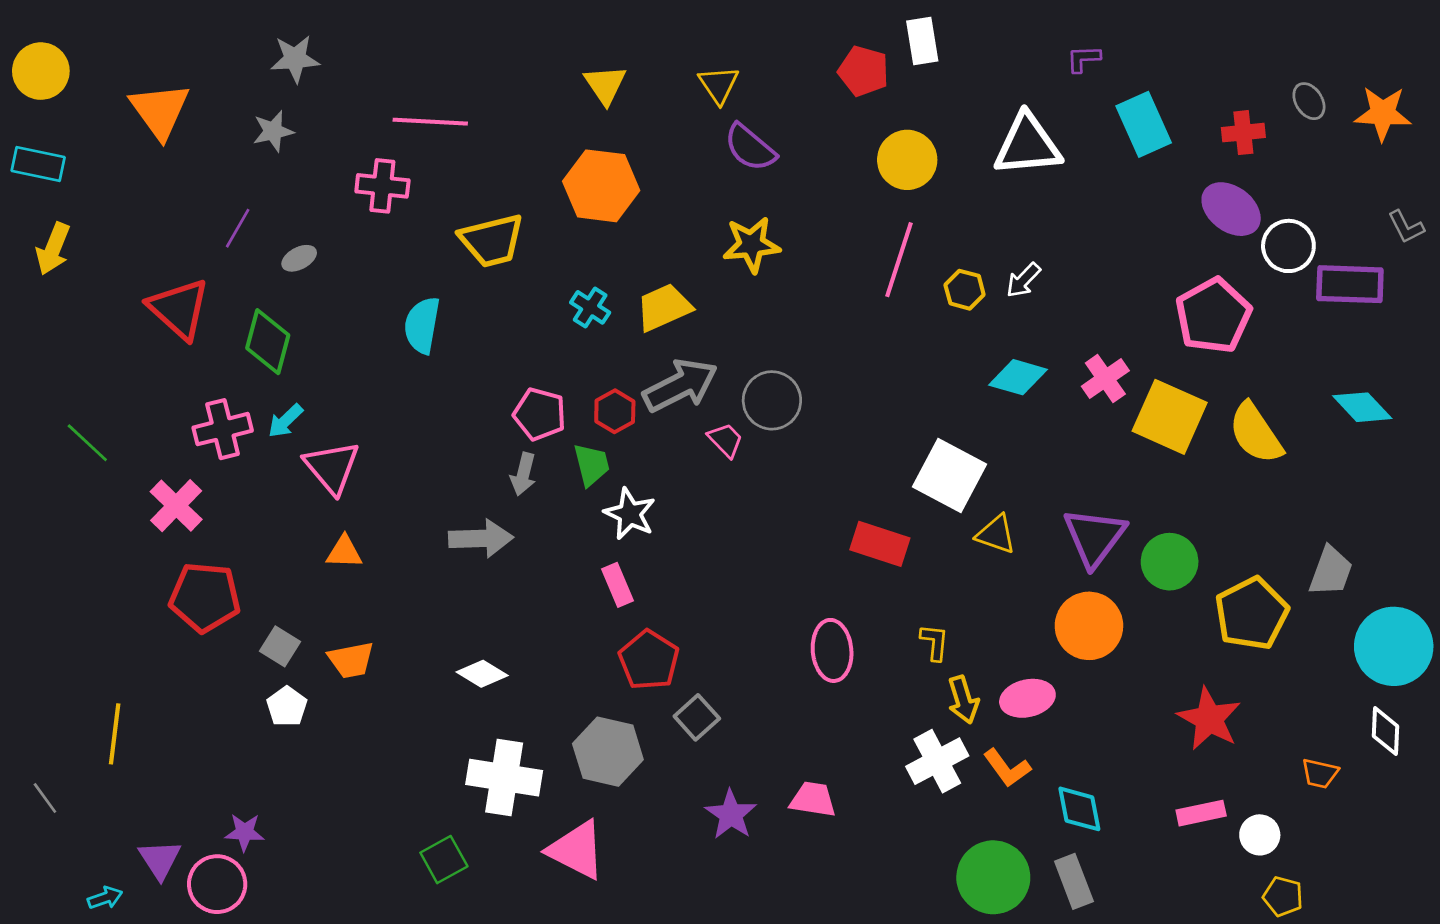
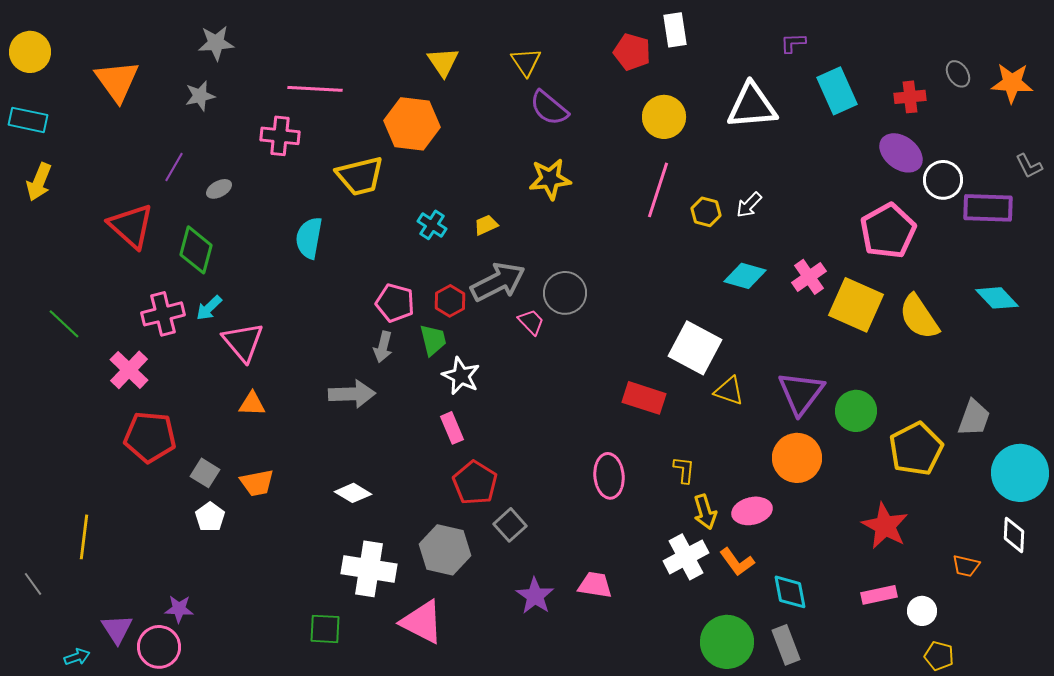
orange hexagon: (601, 186) -> (412, 124), moved
yellow trapezoid: (664, 307) -> (486, 225), size x0.6
green square: (444, 860) -> (325, 629), turned 32

